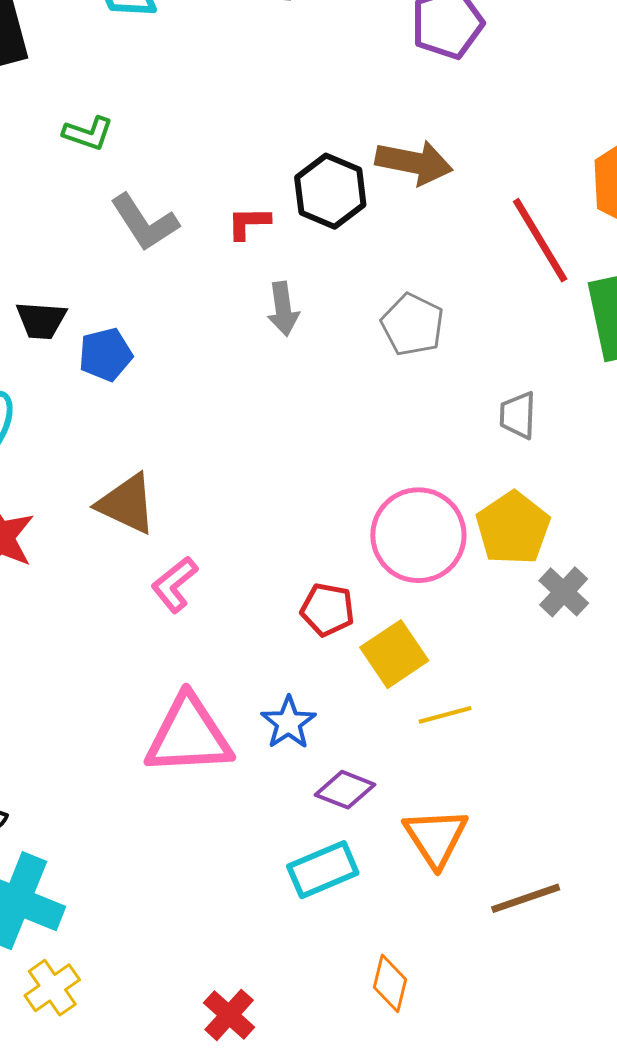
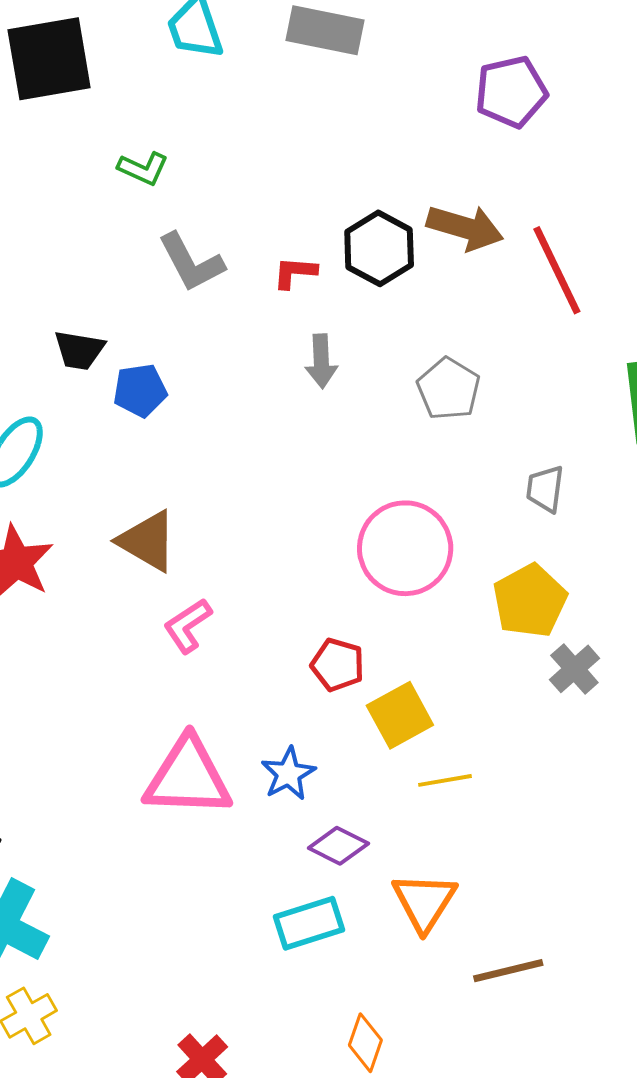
red line: (540, 240) -> (557, 270), moved
pink circle: (418, 535) -> (405, 548), moved

